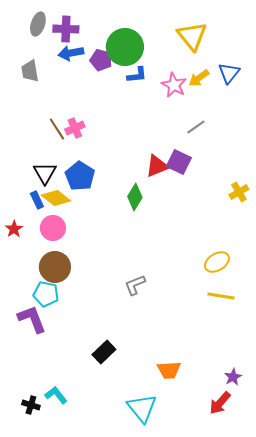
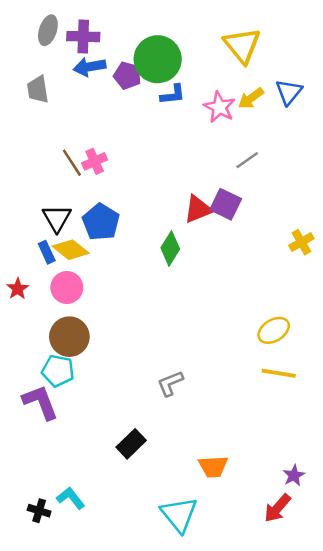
gray L-shape: (135, 285) -> (170, 383), moved

